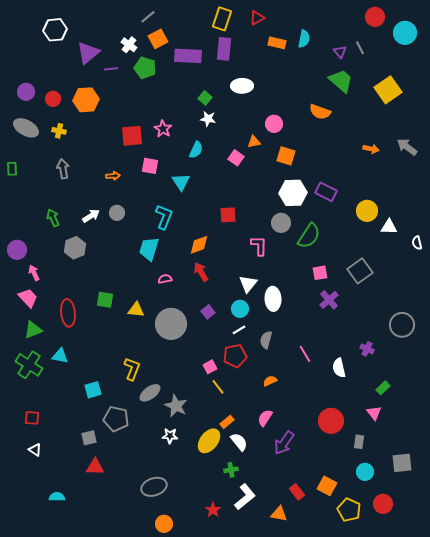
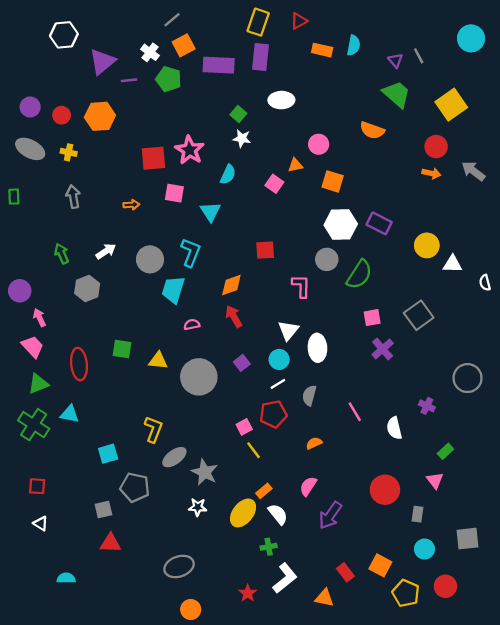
red circle: (375, 17) -> (436, 147), moved
pink star: (163, 129) -> (190, 150), size x1.4
gray circle: (117, 213) -> (150, 259), moved, size x1.5

